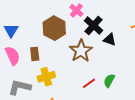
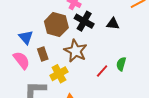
black cross: (93, 26) -> (84, 21), moved
blue triangle: (11, 30) -> (26, 37), moved
brown star: (81, 51) -> (76, 51), moved

